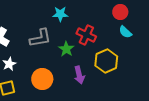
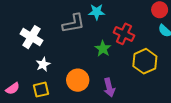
gray L-shape: (40, 38) -> (74, 23), moved
purple arrow: (79, 75) -> (109, 87), moved

